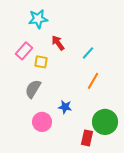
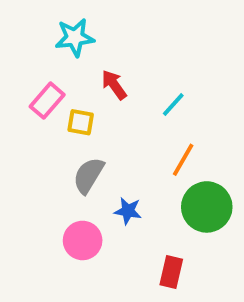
gray semicircle: (33, 89) -> (88, 175), moved
green circle: (105, 122) -> (207, 207), moved

